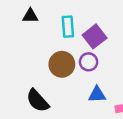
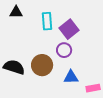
brown circle: (62, 64) -> (42, 65), moved
black semicircle: (38, 101) -> (14, 67), moved, turned 150

